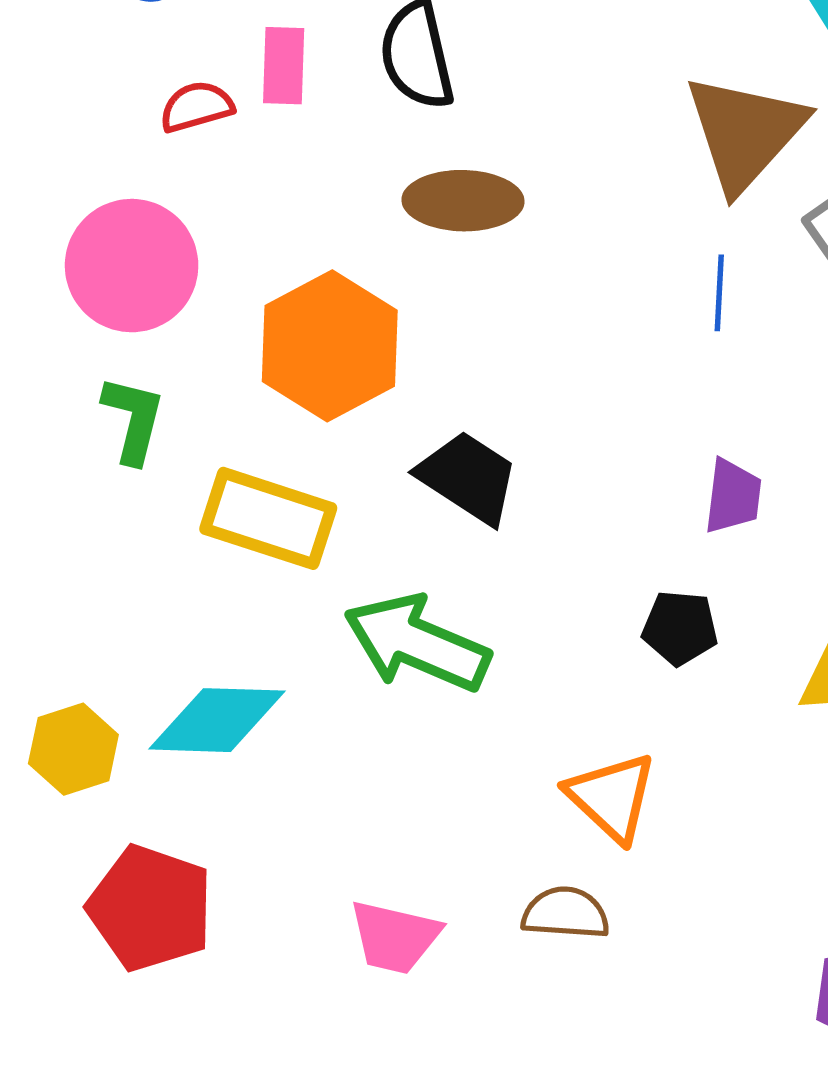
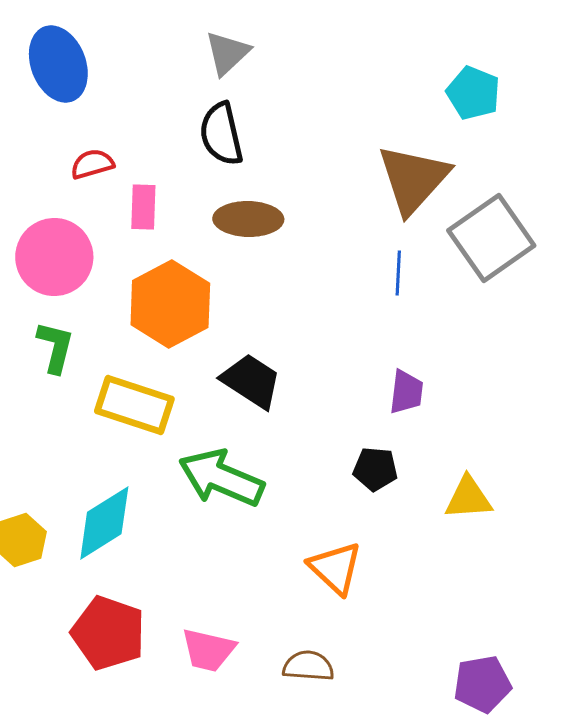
pink rectangle: (284, 66) -> (143, 207), moved
cyan diamond: (217, 720) -> (104, 523), turned -34
red pentagon: (150, 908) -> (108, 633), moved
brown semicircle: (566, 913) -> (308, 666), moved

